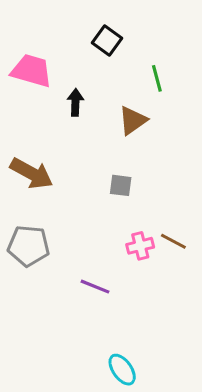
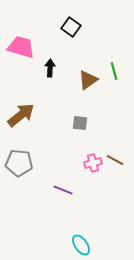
green line: (157, 78) -> (114, 71), moved
brown arrow: (32, 173) -> (21, 115), turned -68

